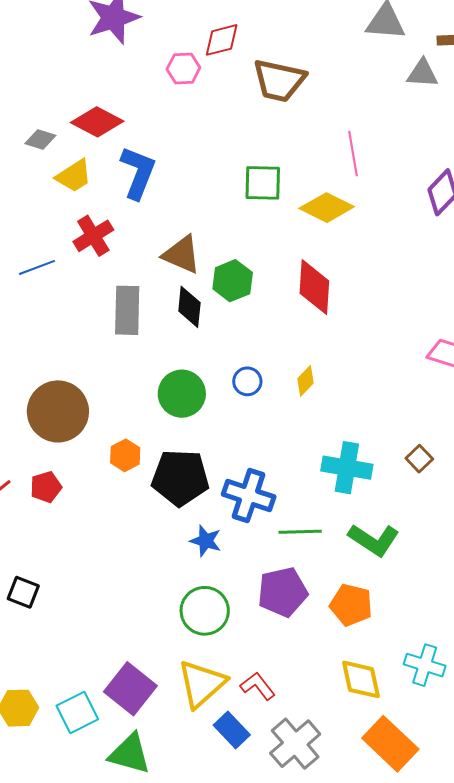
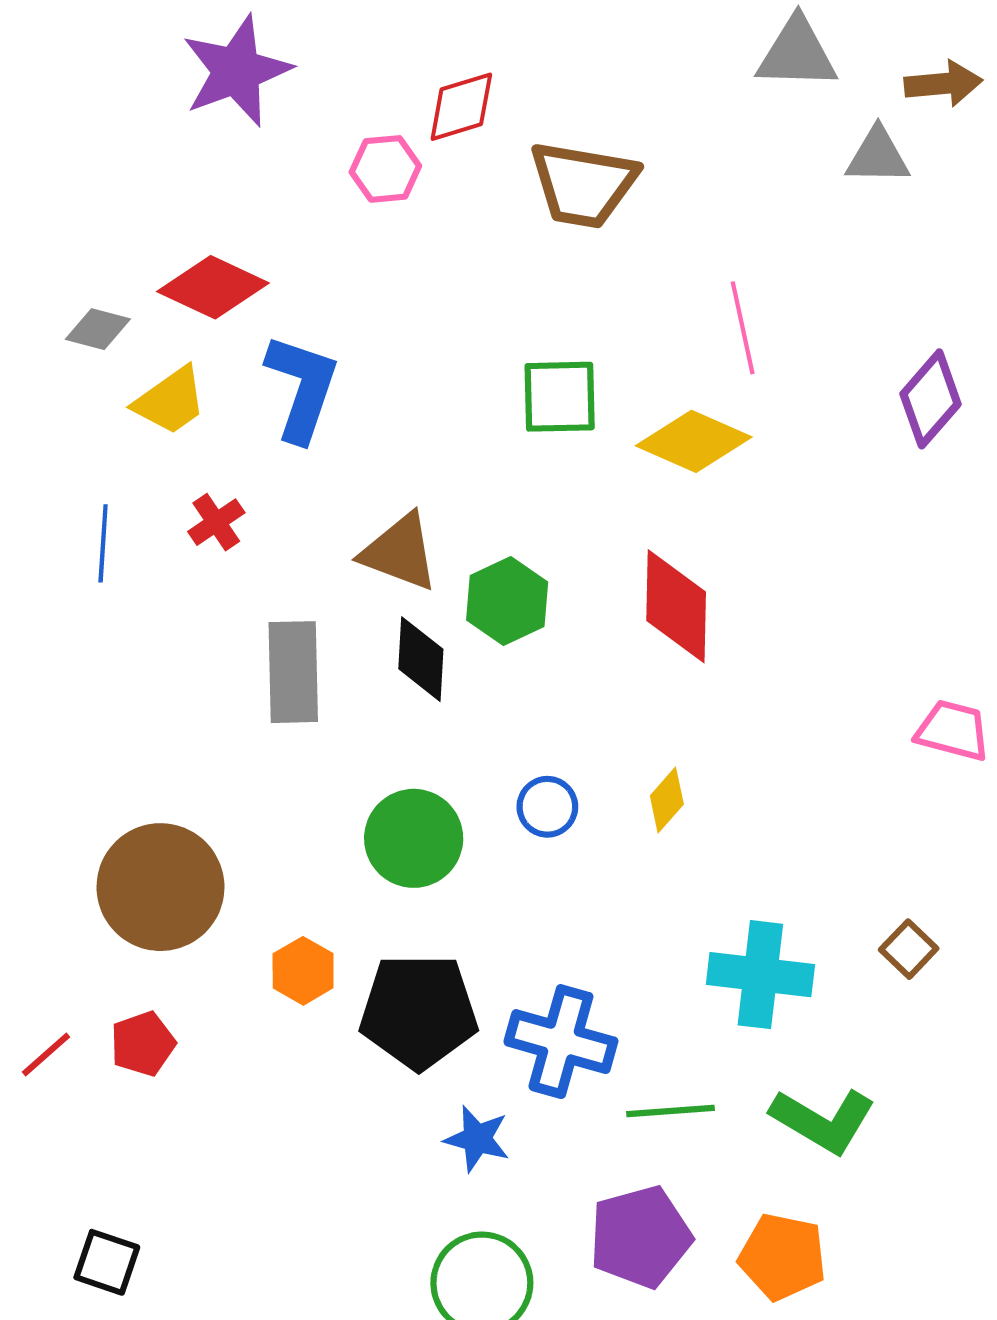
red cross: (93, 236) -> (216, 522), size x0.7
blue line: (37, 267) -> (103, 543), moved, turned -63

